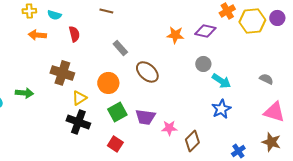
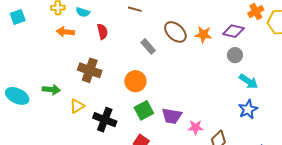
gray circle: (203, 64) -> (235, 55), moved
brown ellipse: (147, 72) -> (175, 32), moved
yellow triangle: (79, 98) -> (77, 106), moved

